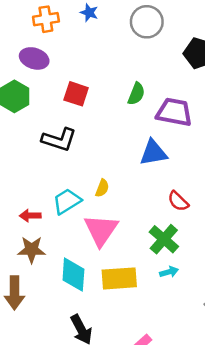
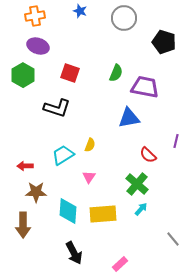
orange cross: (46, 19) -> (35, 16), moved
red arrow: (30, 216) -> (25, 166), moved
pink triangle: (101, 230) -> (89, 177), size x0.5
cyan arrow: (169, 272) -> (141, 209), turned -32

